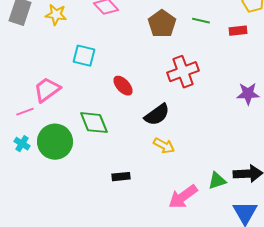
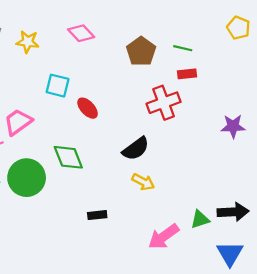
red rectangle: (238, 31) -> (187, 74), moved
red ellipse: (123, 86) -> (88, 108), moved

